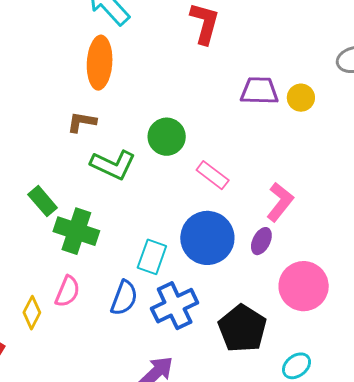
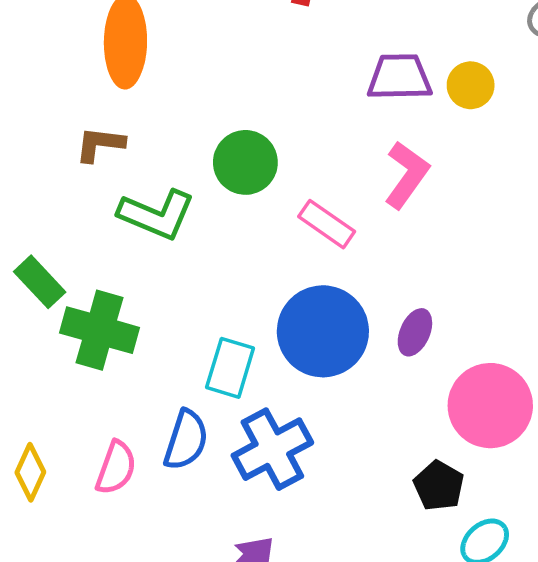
pink L-shape: (280, 202) -> (407, 175), moved
pink semicircle: (67, 291) -> (116, 468), moved
black pentagon: (242, 328) -> (439, 486), moved, size x0.6

